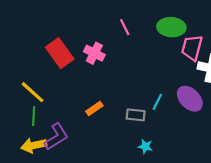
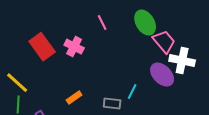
green ellipse: (171, 27) -> (145, 23), turned 55
pink trapezoid: (192, 48) -> (164, 42), turned 125
purple ellipse: (190, 99) -> (162, 75), moved

